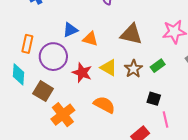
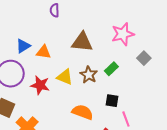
orange semicircle: (104, 105) -> (83, 112), moved

